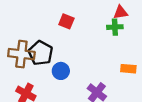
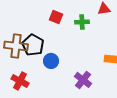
green cross: (115, 27) -> (82, 22), moved

